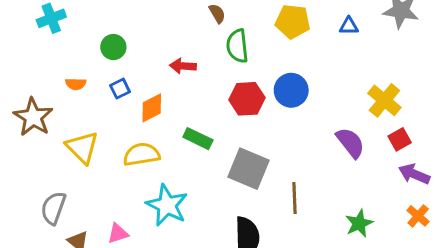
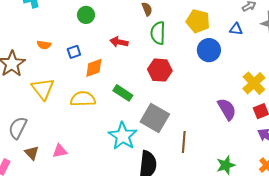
green circle: (113, 47) -> (86, 15), moved
blue circle: (291, 90) -> (209, 50), moved
cyan star: (167, 205) -> (123, 136), moved

